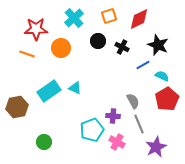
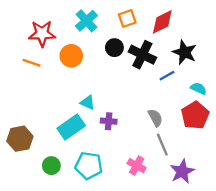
black cross: (122, 47) -> (142, 55), size x1.6
cyan semicircle: (162, 76) -> (199, 88), moved
cyan rectangle: (49, 91) -> (71, 127), moved
brown hexagon: (17, 107) -> (20, 139), moved
purple cross: (113, 116) -> (109, 121), moved
cyan pentagon: (92, 130) -> (89, 166), moved, turned 30

